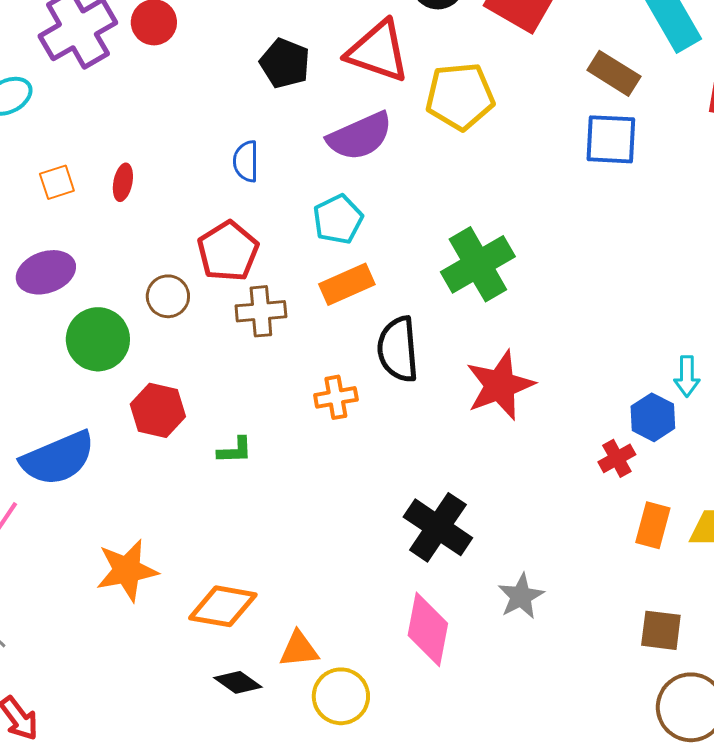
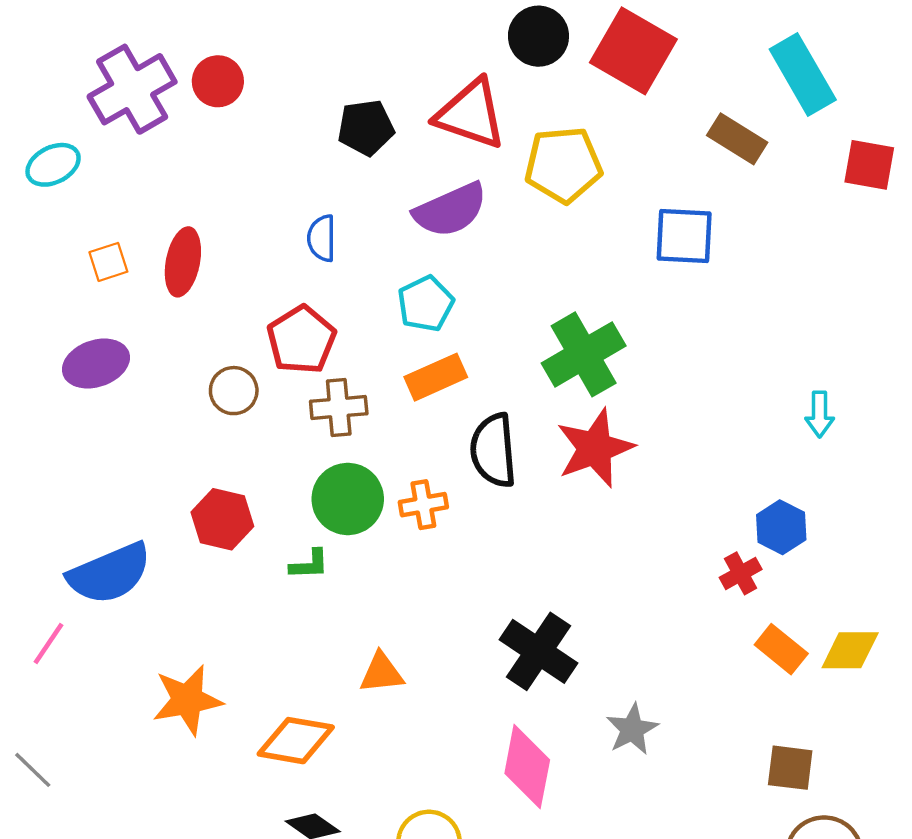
black pentagon: (285, 63) -> (366, 128), turned -30
blue square: (611, 139) -> (684, 236), moved
red ellipse: (123, 182) -> (183, 262), size x1.6
green circle: (98, 339) -> (348, 499), moved
cyan arrow: (687, 376) -> (820, 414), moved
red star: (500, 385) -> (595, 448), moved
orange rectangle: (653, 525) -> (781, 649), turned -66
orange triangle: (299, 649) -> (382, 673), moved

